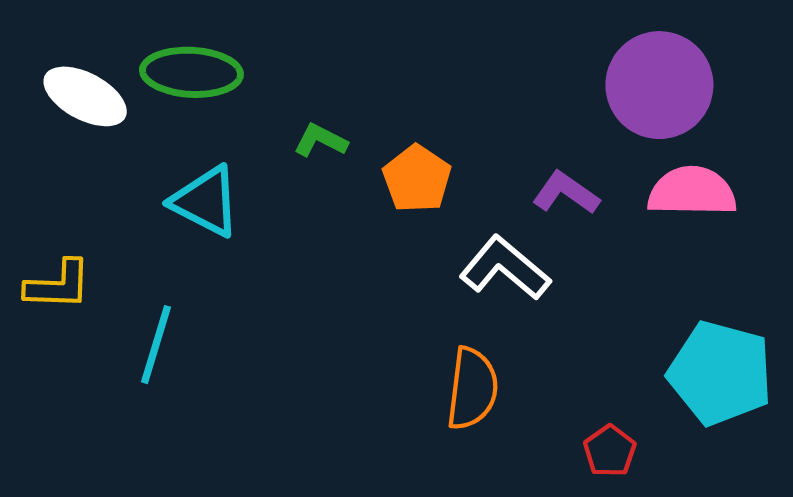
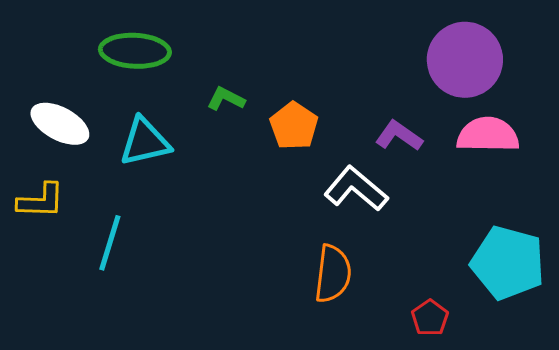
white ellipse: (85, 96) -> (60, 124), moved
cyan triangle: (206, 201) -> (145, 142), turned -40

